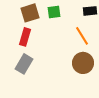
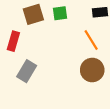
red rectangle: (25, 37) -> (13, 41), moved

